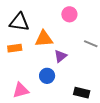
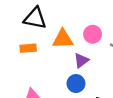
pink circle: (69, 14) -> (93, 34), moved
blue circle: (47, 76) -> (76, 84), moved

